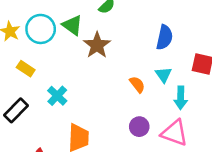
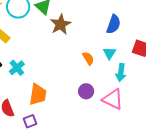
cyan cross: (57, 96) -> (17, 68), moved

